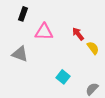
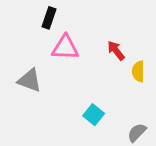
black rectangle: (23, 14) -> (49, 18), moved
yellow semicircle: (93, 48) -> (138, 71), turned -144

